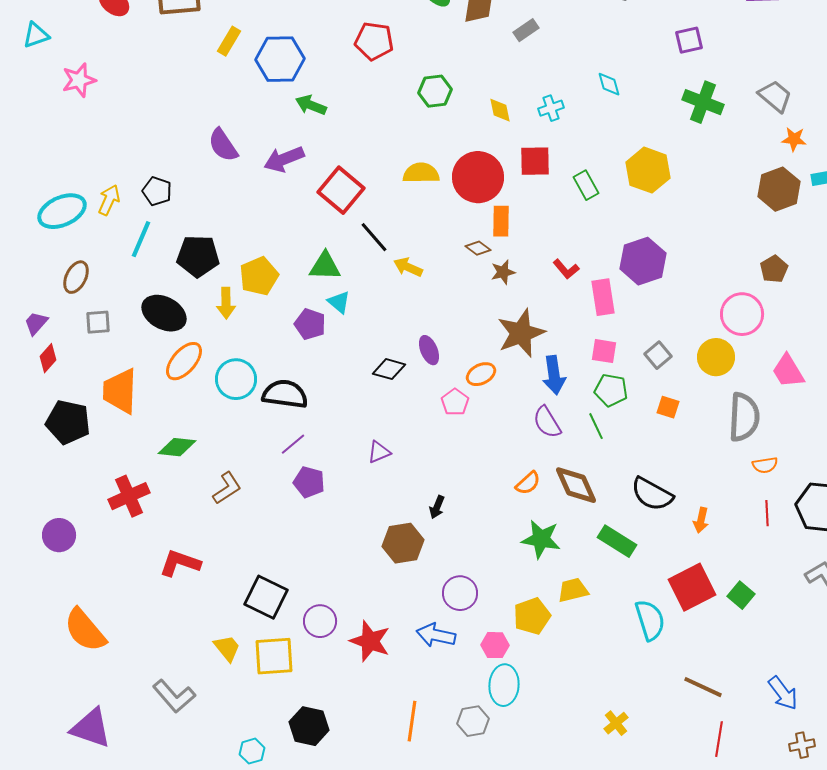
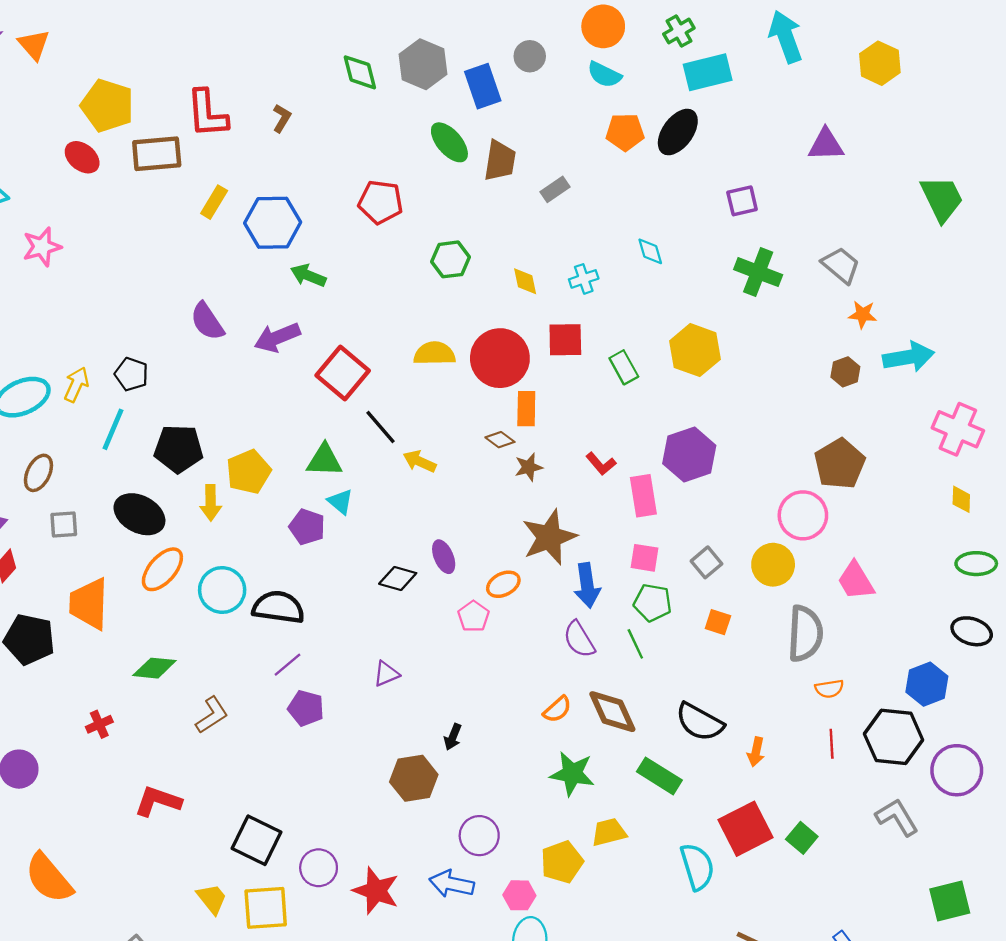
brown hexagon: (779, 189) -> (845, 372), size x0.6
brown pentagon: (774, 269) -> (840, 464), size x1.6
red cross: (129, 496) -> (99, 724), size x0.6

